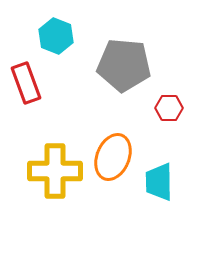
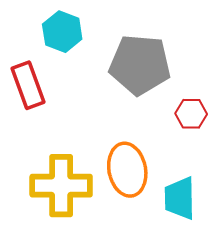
orange ellipse: (113, 157) -> (127, 170), turned -33

